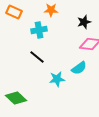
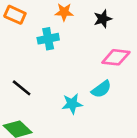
black star: (84, 22) -> (103, 19), moved
black line: (37, 57) -> (22, 88), moved

